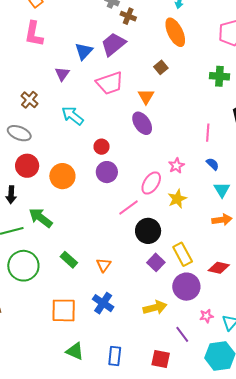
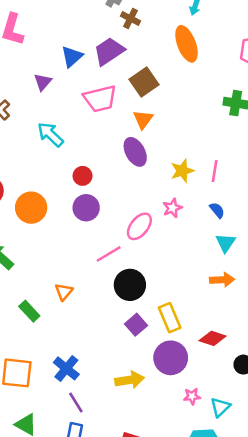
brown square: (161, 67) -> (144, 82), moved, size x1.6
yellow star: (177, 199) -> (182, 171), moved
orange triangle: (104, 265) -> (64, 292), moved
purple line: (182, 334) -> (76, 402), moved

